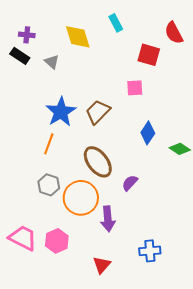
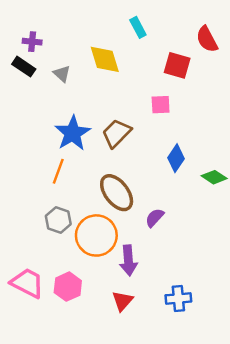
yellow diamond: (78, 37) -> (105, 59), moved
red triangle: (102, 265) -> (122, 301), moved

